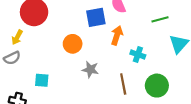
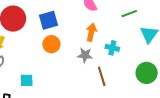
blue square: (96, 17) -> (49, 20), moved
gray star: (90, 69) -> (85, 55), moved
green circle: (157, 86) -> (147, 73), moved

